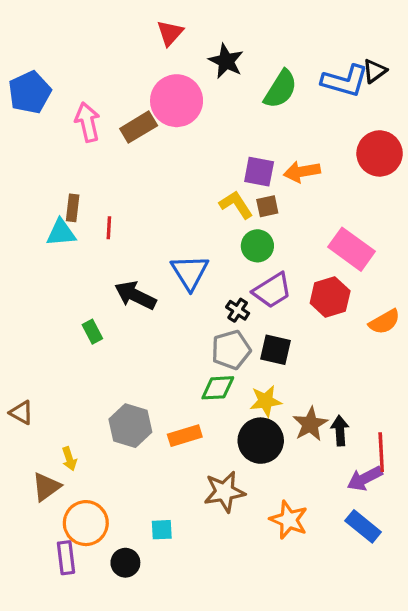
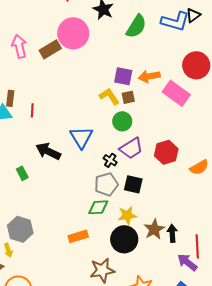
pink rectangle: (351, 249) -> (176, 93), moved
gray hexagon: (130, 426) -> (20, 229), moved
purple arrow: (365, 479) -> (187, 262), turned 65

